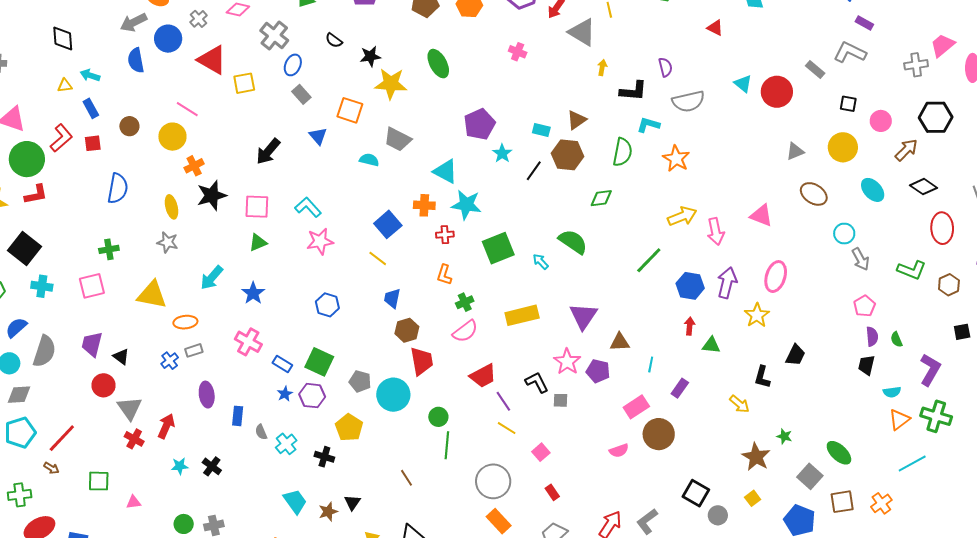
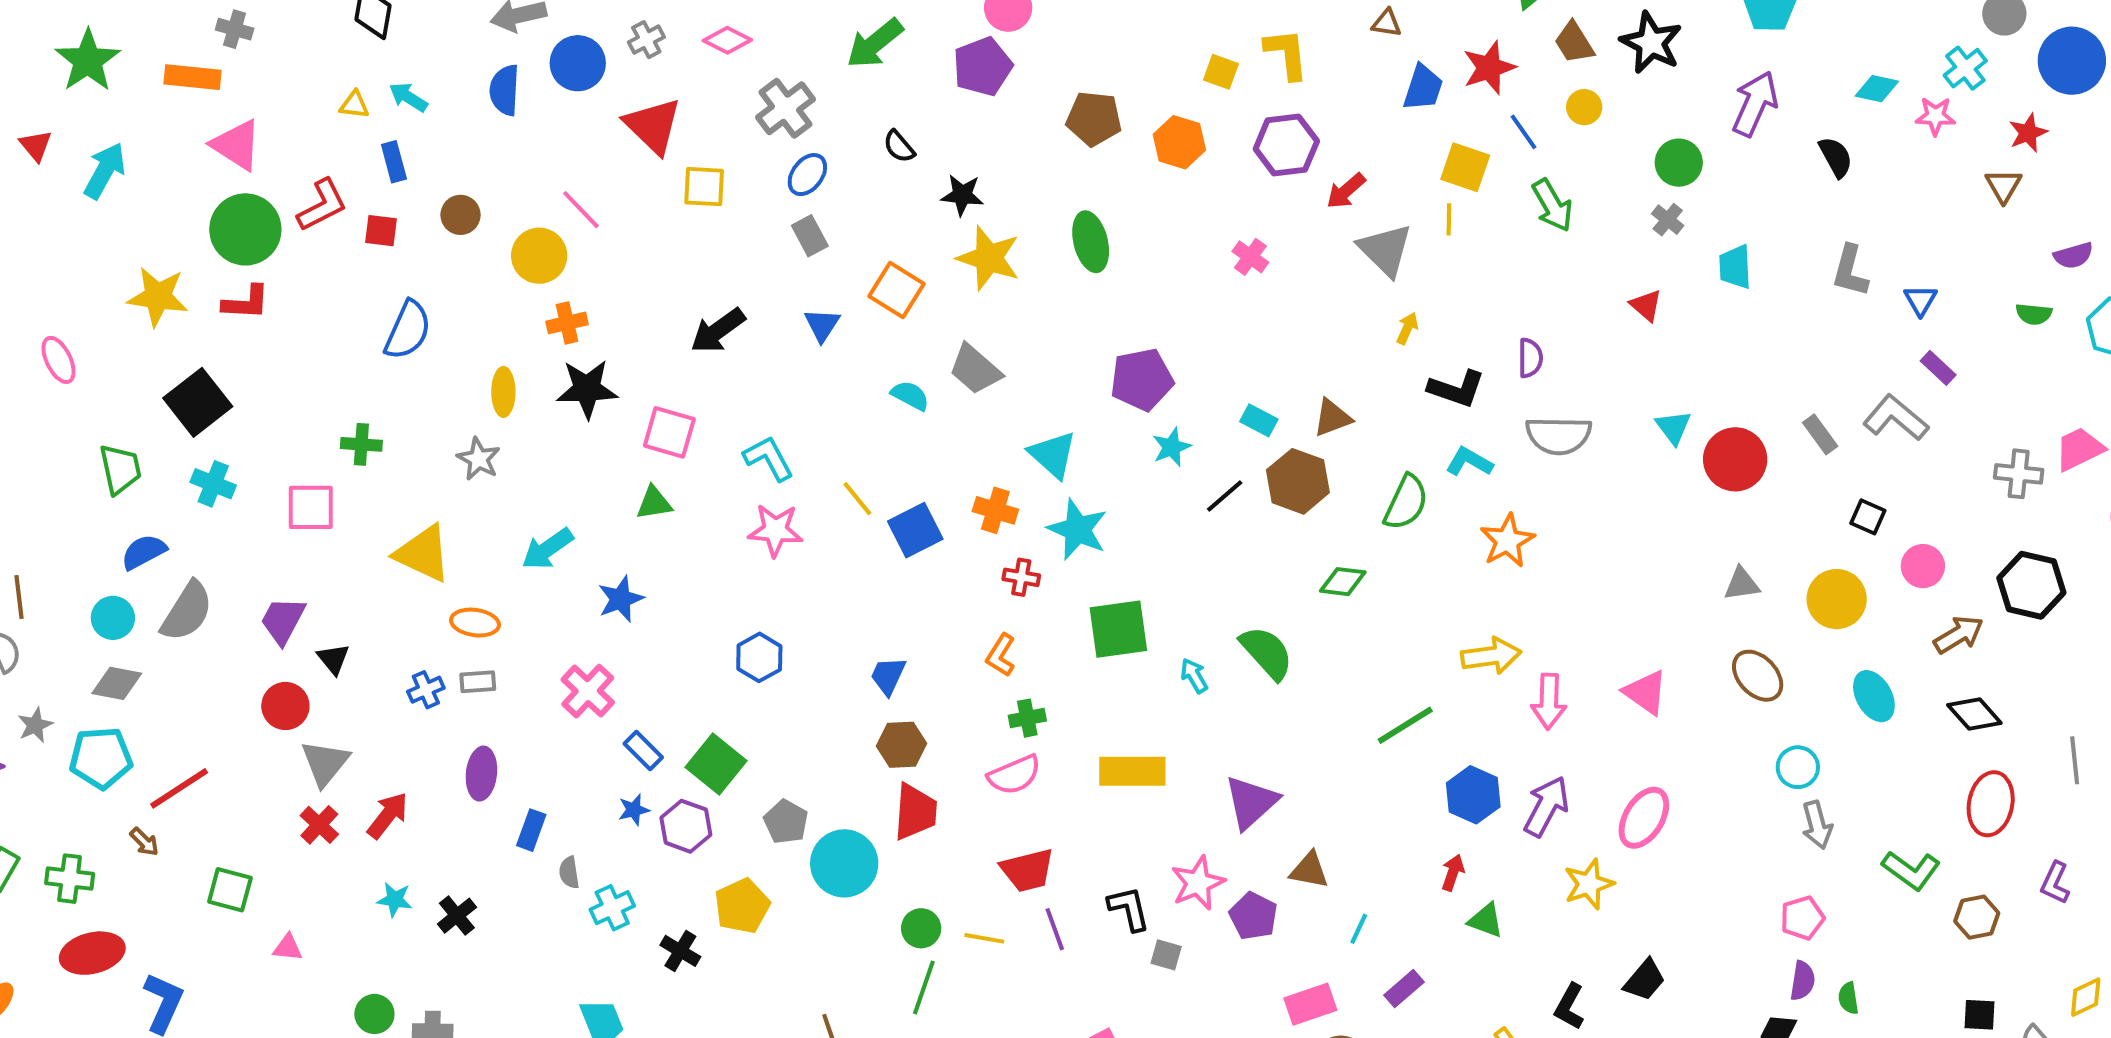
yellow line: (378, 258) -> (857, 499), moved
yellow line: (507, 428) -> (984, 938), moved, turned -36

